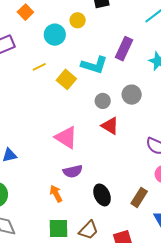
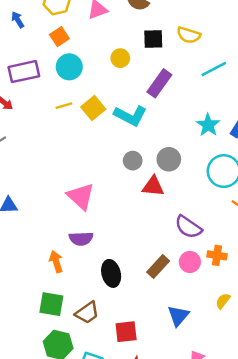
cyan circle: (55, 35) -> (69, 67), moved
purple rectangle: (124, 49) -> (159, 83), moved
yellow square: (66, 79) -> (93, 108), moved
red triangle: (110, 126) -> (153, 186), moved, turned -36
brown rectangle: (139, 197) -> (158, 266), moved

